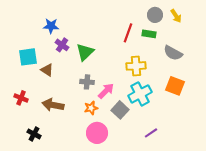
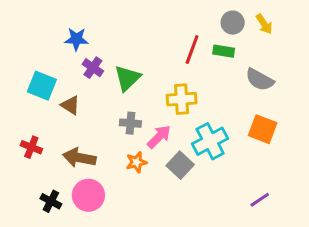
cyan square: (28, 57) -> (42, 86), turned 30
yellow cross: (136, 66) -> (182, 99), moved
pink circle: (97, 133) -> (88, 195), moved
purple line: (151, 133) -> (260, 200), moved

